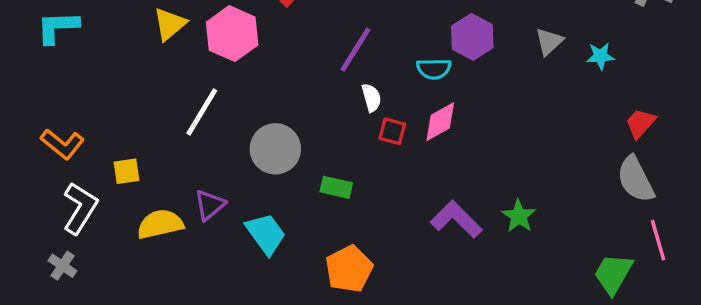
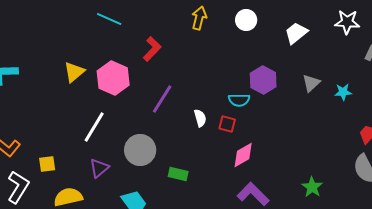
purple line: (355, 50) -> (162, 99), moved
pink diamond: (440, 122) -> (243, 155), moved
red square: (392, 131) -> (227, 124), moved
purple triangle: (210, 205) -> (99, 168), moved
green star: (519, 216) -> (312, 187), moved

